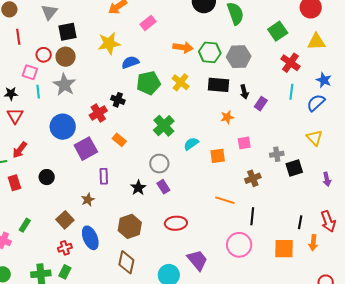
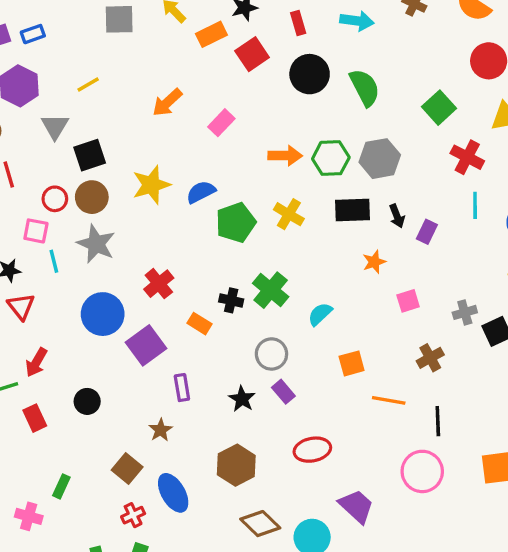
yellow star: (109, 43) -> (151, 185), moved
black cross: (118, 100) -> (231, 300), moved
orange square: (218, 156) -> (352, 363), moved
brown diamond: (126, 262) -> (260, 524), moved, turned -50

